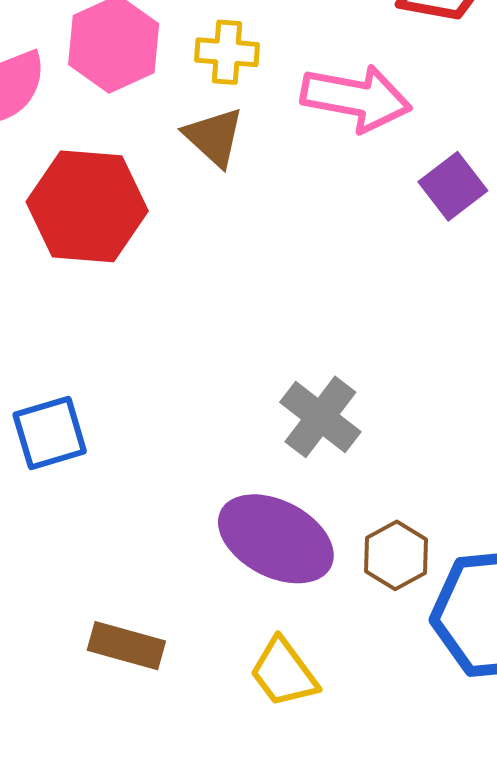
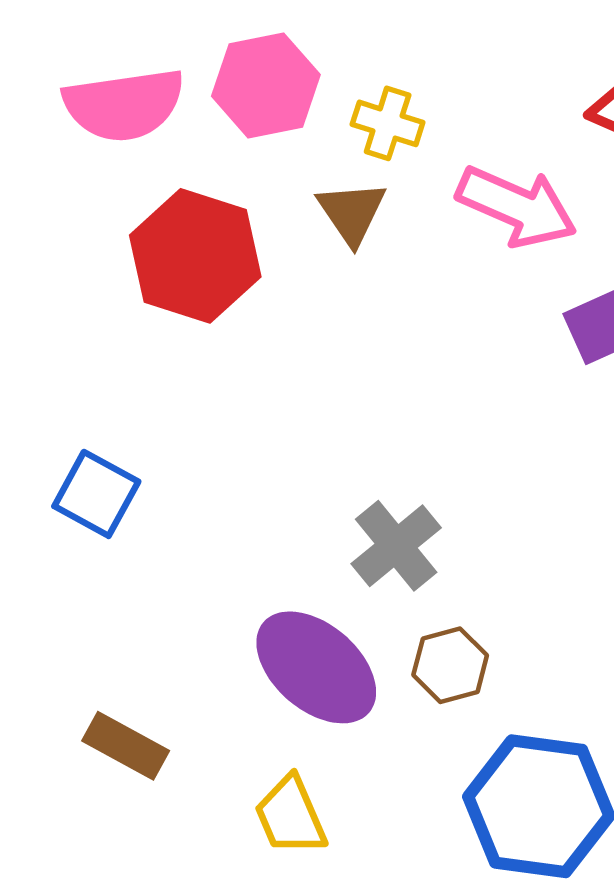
blue square: (50, 433) -> (96, 494), turned 32
brown hexagon: (396, 555) -> (450, 665), moved

